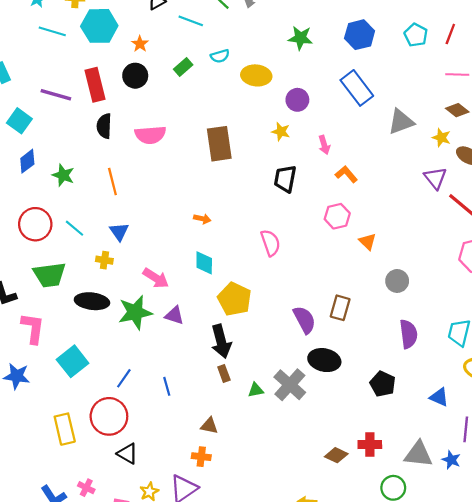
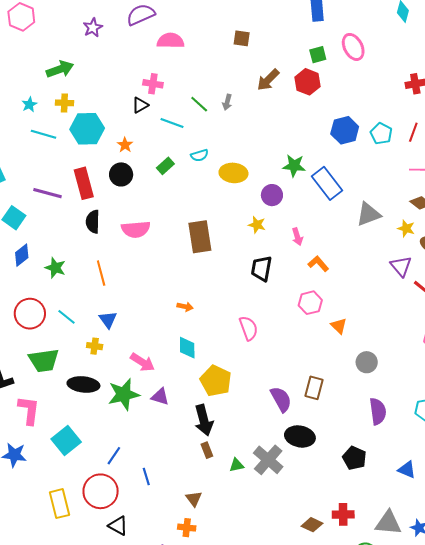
blue hexagon: (360, 35) -> (345, 130), moved
green star: (300, 38) -> (294, 166), moved
blue line: (167, 386) -> (146, 476), moved
brown triangle: (209, 426) -> (194, 499), turned 42

